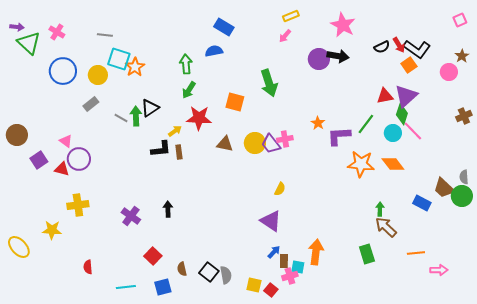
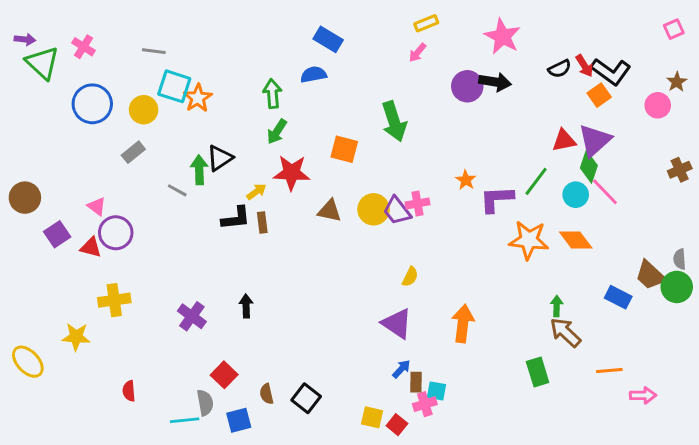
gray line: (121, 118) -> (177, 190), moved
orange arrow: (316, 252) -> (463, 324), moved
gray semicircle: (226, 275) -> (205, 403), moved

